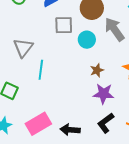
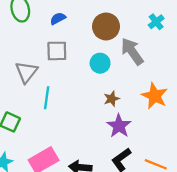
gray square: (64, 25) -> (57, 51), moved
purple star: (103, 94) -> (119, 126), turned 30

